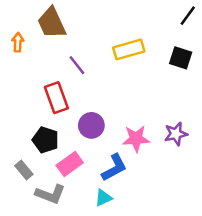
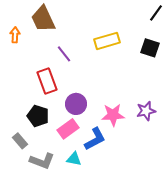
pink rectangle: (70, 164) -> (68, 129), moved
cyan triangle: (103, 198) -> (74, 159), moved, turned 35

